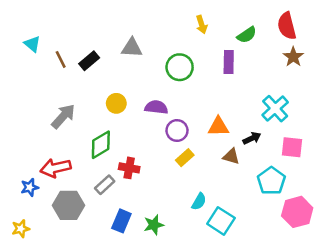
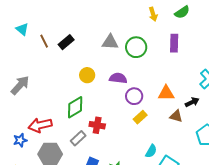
green semicircle: (247, 35) -> (182, 12), moved
gray triangle: (132, 48) -> (110, 42), moved
gray arrow: (63, 116) -> (20, 85), moved

